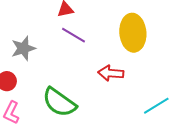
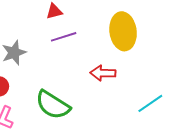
purple line: (74, 35) -> (64, 37), turned -45

